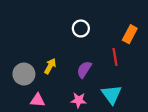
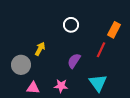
red line: (115, 57) -> (101, 50), turned 35
yellow arrow: (50, 66) -> (40, 49), moved
pink star: (79, 100) -> (61, 86), moved

